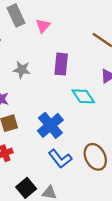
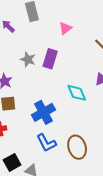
pink triangle: (43, 26) -> (65, 28), moved
purple rectangle: (61, 64) -> (50, 59), moved

